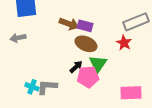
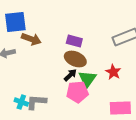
brown arrow: (69, 24) -> (31, 39), moved
red star: (124, 43) -> (113, 72), moved
black arrow: (76, 67) -> (70, 75), moved

